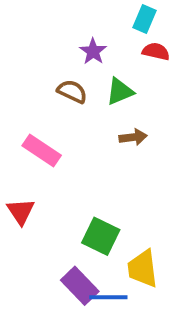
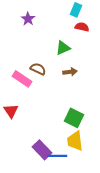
purple star: (93, 51) -> (28, 19), moved
brown semicircle: (72, 91) -> (38, 69), moved
green square: (101, 236) -> (74, 118), moved

